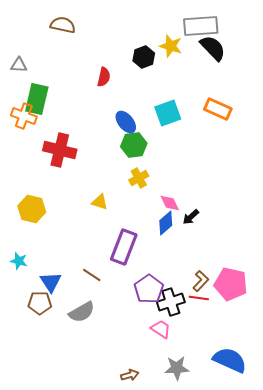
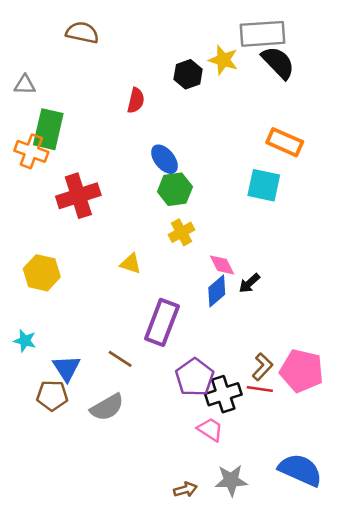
cyan square: (168, 113) -> (264, 185), moved, turned 32
red cross: (60, 150) -> (78, 196), turned -32
brown arrow: (130, 375) -> (185, 490), moved

